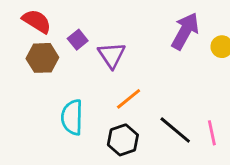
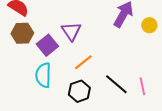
purple square: (78, 40) -> (47, 45), moved, size x1.5

